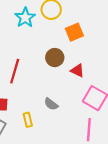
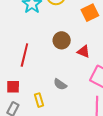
orange square: (74, 32) -> (90, 13), moved

